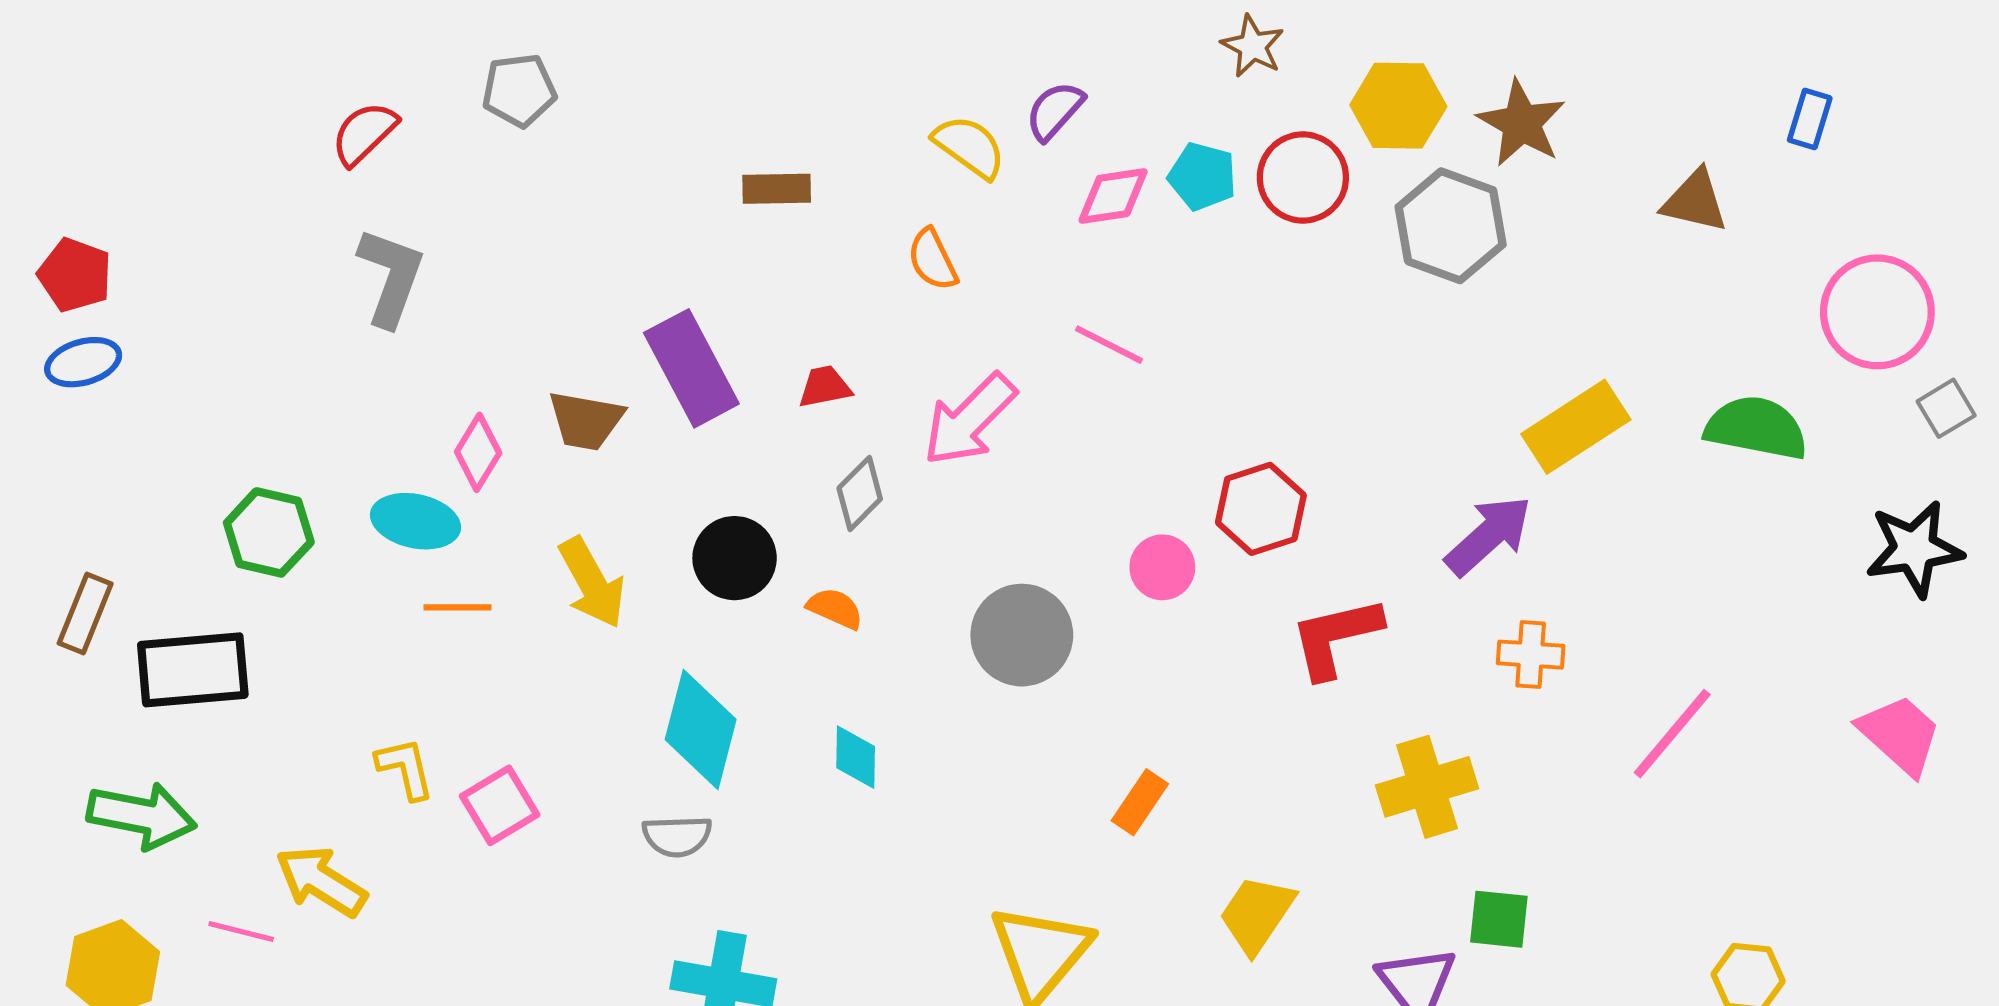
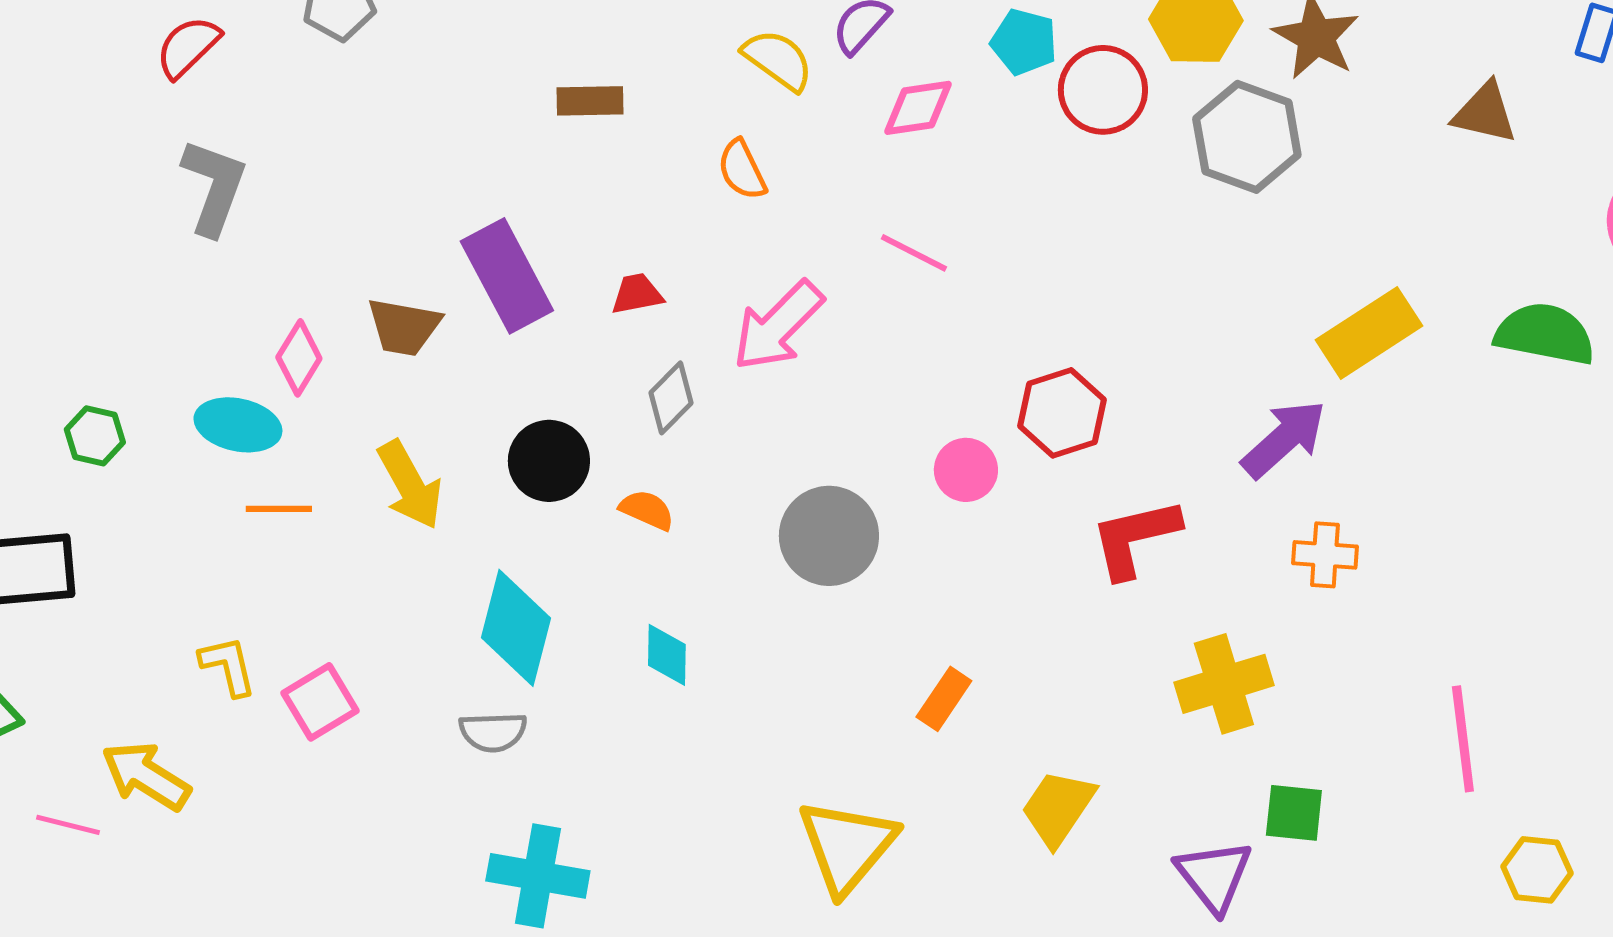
cyan pentagon: (1202, 176) -> (1024, 42), moved
green hexagon: (269, 532) -> (95, 436), size x0.7
pink line: (1672, 734) -> (1463, 739), moved, turned -47

